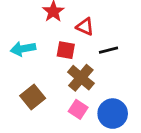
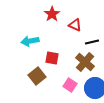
red square: (66, 50) -> (52, 58), moved
brown cross: (81, 78) -> (85, 62), moved

